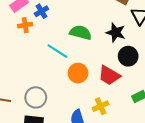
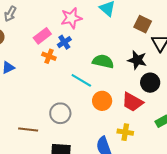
orange cross: (25, 25) -> (49, 56), turned 32
gray circle: (36, 97) -> (60, 113), moved
yellow cross: (101, 106) -> (125, 132), turned 35

